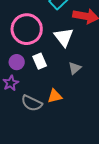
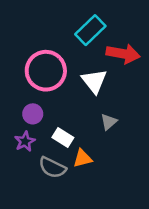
white rectangle: (40, 61) -> (63, 137), moved, turned -35

